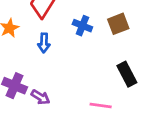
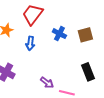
purple arrow: (40, 97) -> (47, 83), moved

